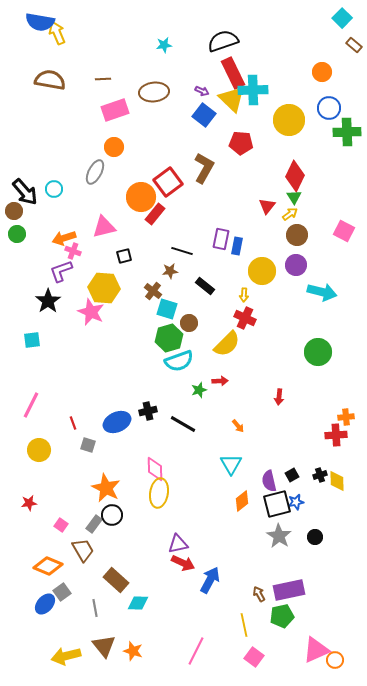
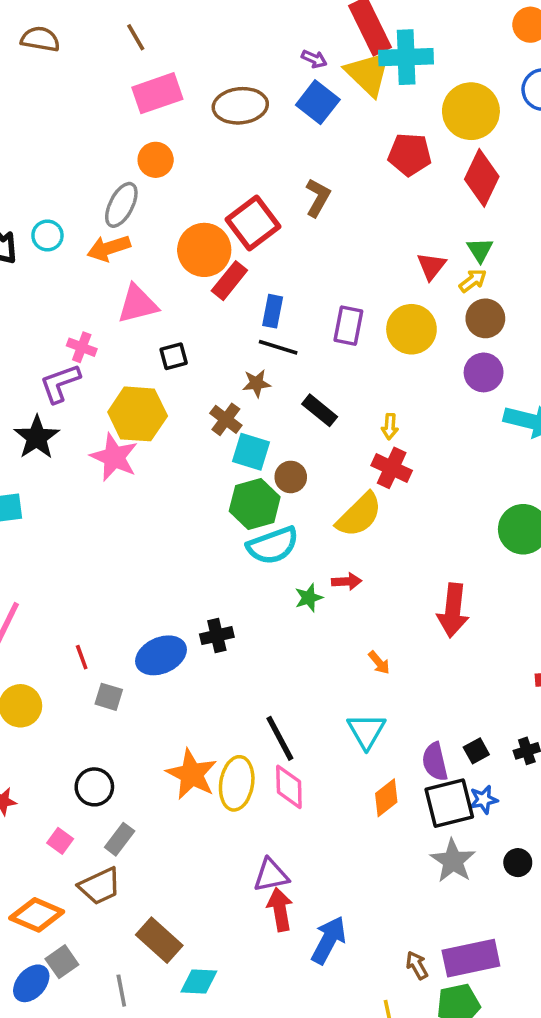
brown line: (103, 79) -> (136, 37), turned 63
brown semicircle: (50, 80) -> (40, 39), size x0.7
brown ellipse: (154, 92) -> (240, 106), moved
red pentagon: (241, 143) -> (410, 154), moved
brown L-shape: (204, 168) -> (318, 198), size x0.7
red diamond: (295, 176) -> (482, 178), moved
orange arrow: (64, 238) -> (109, 248), moved
blue rectangle: (237, 246) -> (273, 311), moved
yellow circle: (262, 271) -> (411, 329), moved
red arrow: (279, 397) -> (453, 610), size x1.8
black line: (183, 424) -> (280, 738), moved, turned 32
pink diamond: (155, 469) -> (289, 787), moved
orange star: (106, 488) -> (192, 774), moved
black circle: (112, 515) -> (94, 787), moved
brown trapezoid: (83, 550) -> (100, 886), turned 95
red arrow: (183, 563) -> (280, 909), turned -125

